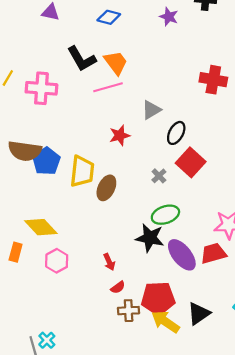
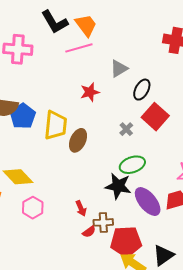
brown cross: (129, 311) -> (103, 222), moved

